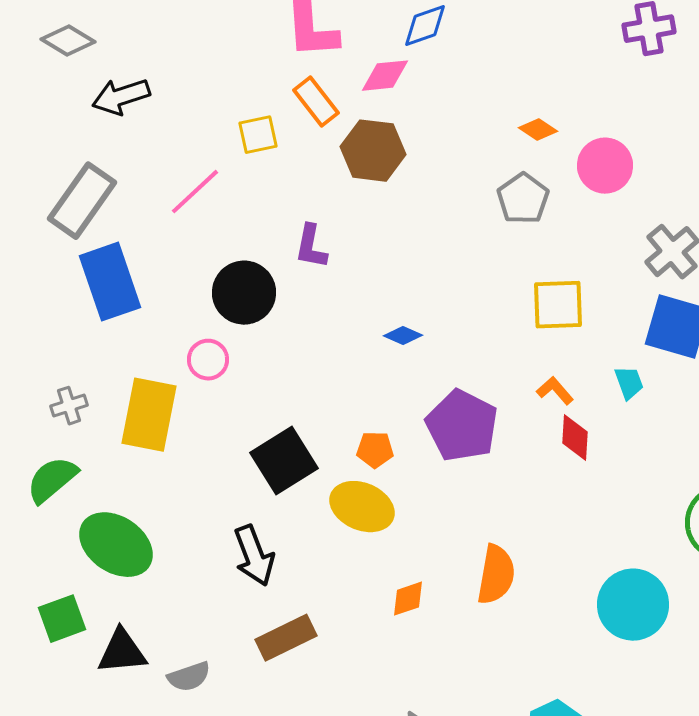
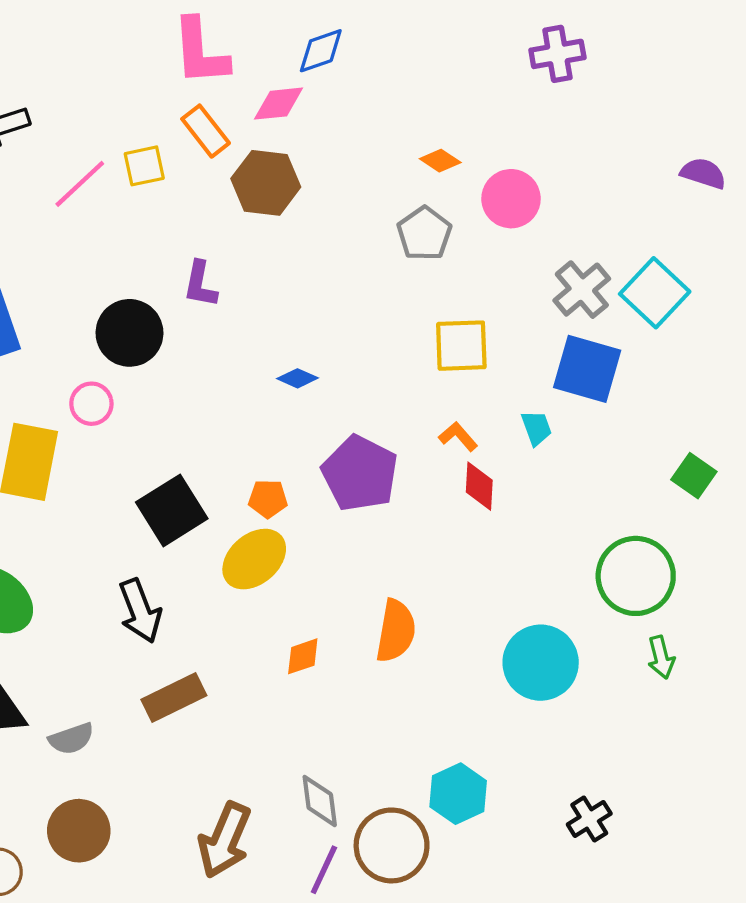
pink line: (195, 192) -> (80, 184), moved
yellow ellipse: (362, 507) -> (254, 559), turned -64

